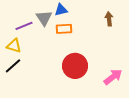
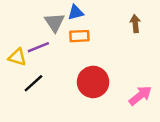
purple line: (24, 26) -> (38, 47), moved
black line: (13, 66) -> (33, 83), moved

